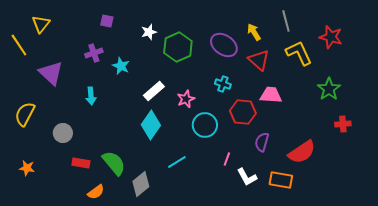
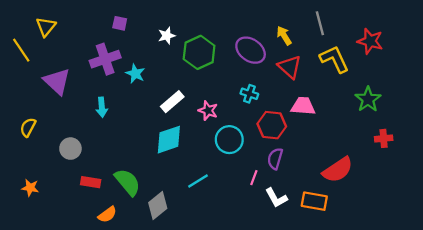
purple cross: (94, 53) -> (105, 59), size x1.5
pink star: (186, 99) -> (208, 111), turned -30
yellow semicircle: (25, 114) -> (28, 127), size x0.7
cyan diamond: (151, 125) -> (169, 140), turned 36
purple semicircle: (262, 142) -> (275, 159), moved

